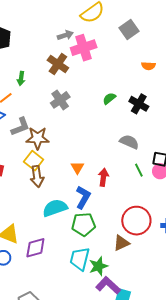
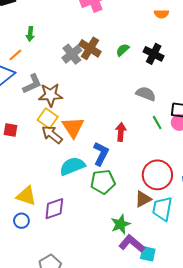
brown cross: (58, 64) -> (90, 48), moved
orange triangle: (77, 168) -> (73, 127), moved, size x1.6
brown arrow: (37, 176) -> (52, 135), turned 140
cyan trapezoid: (80, 259) -> (162, 209), moved

